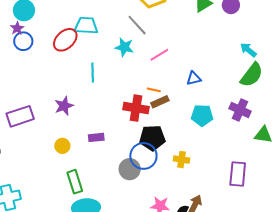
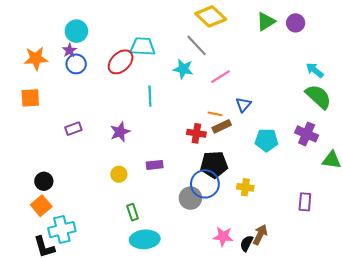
green semicircle: (252, 75) -> (318, 97), turned -84
blue triangle: (194, 78) -> (243, 105), moved, turned -35
red cross: (136, 108) -> (196, 133), size x0.7
purple rectangle: (20, 116) -> (73, 129), moved, size x0.6
purple rectangle: (238, 174) -> (305, 202), size x0.7
green rectangle: (75, 182) -> (132, 212), size x0.7

